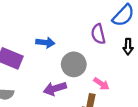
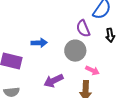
gray circle: (74, 64) -> (75, 51), moved

